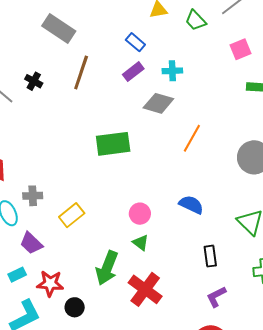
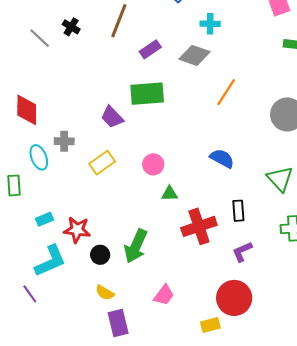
purple rectangle: (133, 72) -> (150, 49), moved
pink circle: (140, 214) -> (153, 164), moved
purple trapezoid: (31, 243) -> (112, 117), moved
green triangle: (141, 243) -> (170, 194), turned -42
green arrow: (107, 268) -> (136, 246), moved
red cross: (145, 289) -> (199, 226), moved, turned 32

